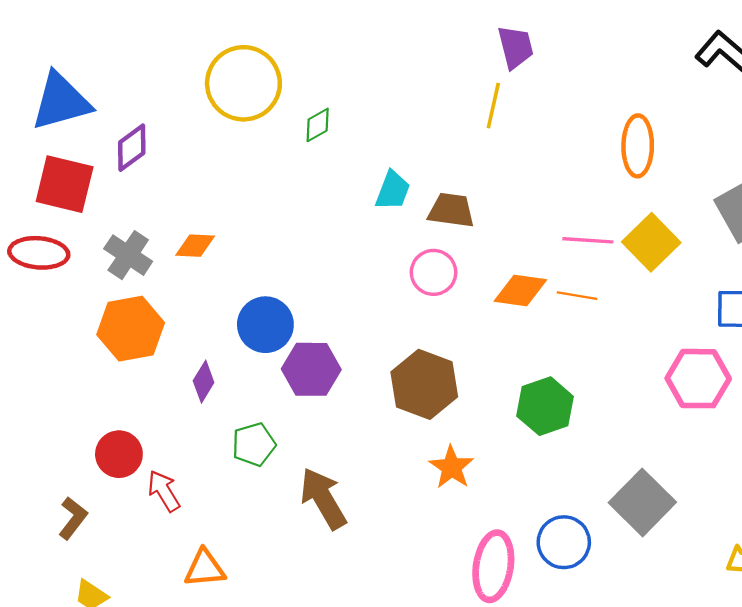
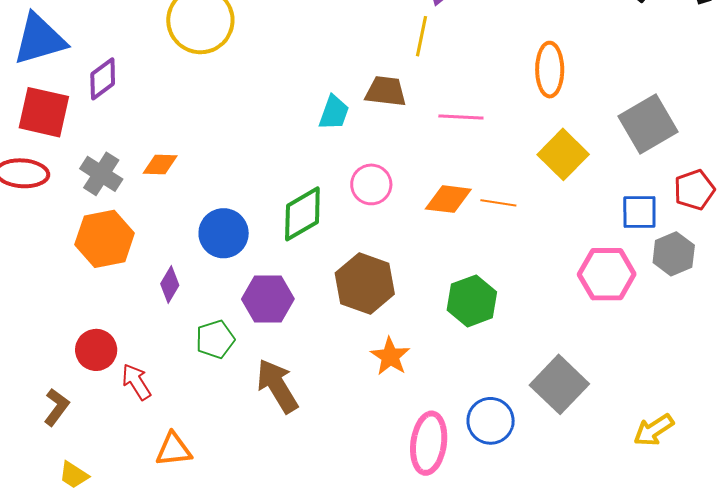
green diamond: (318, 125) -> (302, 214), moved, size x1.8
brown trapezoid: (451, 210) -> (386, 91), moved
pink line: (588, 240) -> (461, 117), moved
purple hexagon: (311, 369) -> (268, 299), moved

